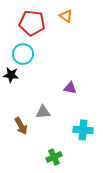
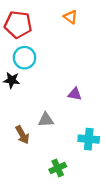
red pentagon: (32, 23) -> (18, 24), moved

